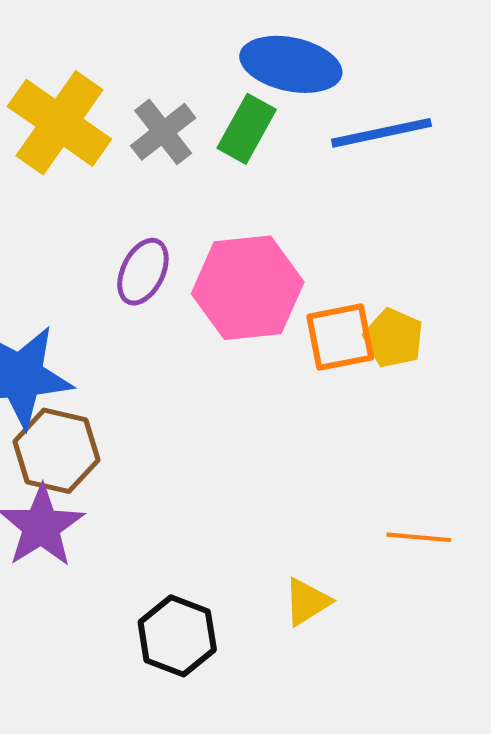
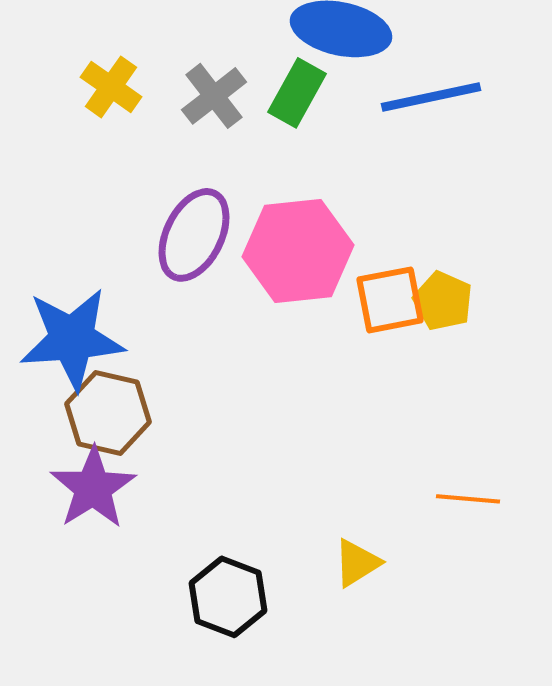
yellow cross: (59, 123) -> (111, 87), size x0.6
purple ellipse: (143, 272) -> (194, 235), size x1.4

